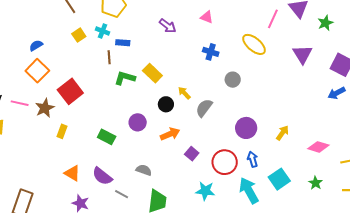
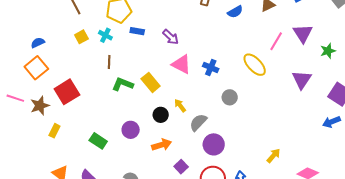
pink triangle: (207, 17) -> (181, 64), moved, size x1.5
blue rectangle: (123, 43) -> (137, 31), moved
purple circle: (246, 128) -> (214, 144), moved

